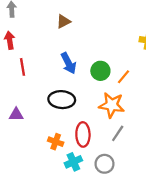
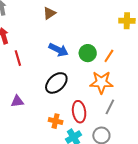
blue arrow: (69, 63) -> (58, 50), turned -30
black ellipse: (62, 100) -> (56, 83), turned -40

